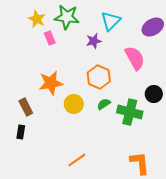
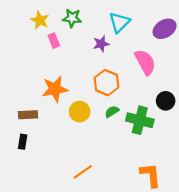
green star: (67, 17) -> (72, 18), size x0.7
brown rectangle: (26, 107) -> (28, 115), turned -66

